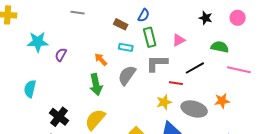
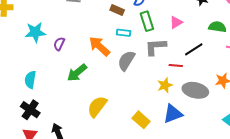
orange arrow: (101, 59) -> (99, 46), size x1.6
green arrow: (96, 84) -> (77, 73), moved, turned 65
black cross: (59, 117) -> (30, 110), moved

